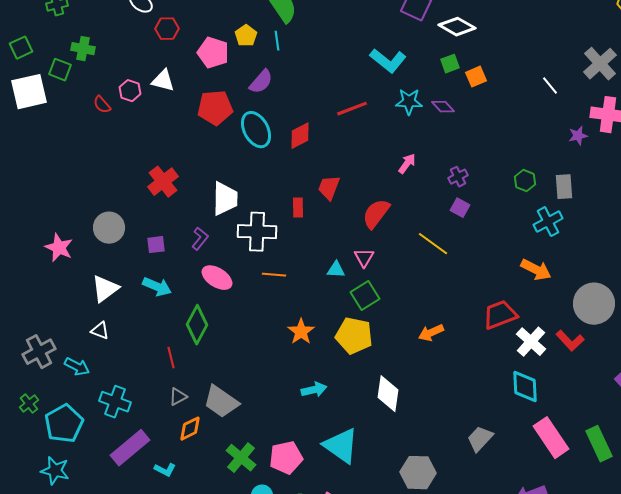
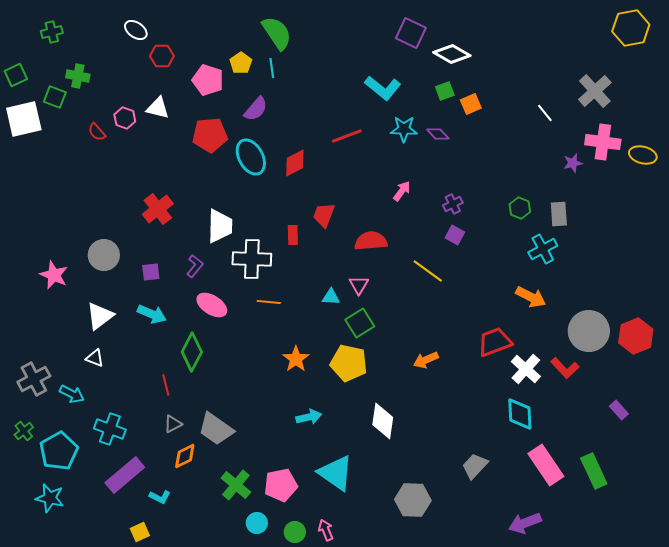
red semicircle: (376, 214) -> (371, 241), turned 48

